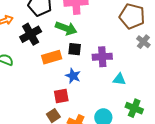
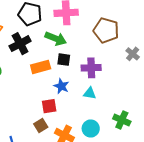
brown pentagon: (132, 16) -> (106, 30), moved
cyan triangle: (119, 79) -> (90, 93), moved

